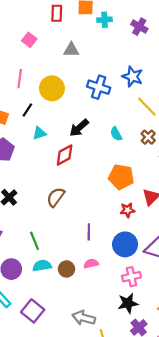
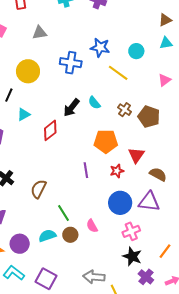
black arrow: (79, 128) -> (71, 108), moved
brown cross: (148, 137) -> (125, 110), moved
brown semicircle: (56, 197) -> (39, 189), moved
purple line: (89, 232) -> (86, 170), moved
green line: (35, 241) -> (63, 213), moved
pink semicircle: (91, 264) -> (92, 226), turned -96
black star: (128, 303) -> (132, 256), turned -30

